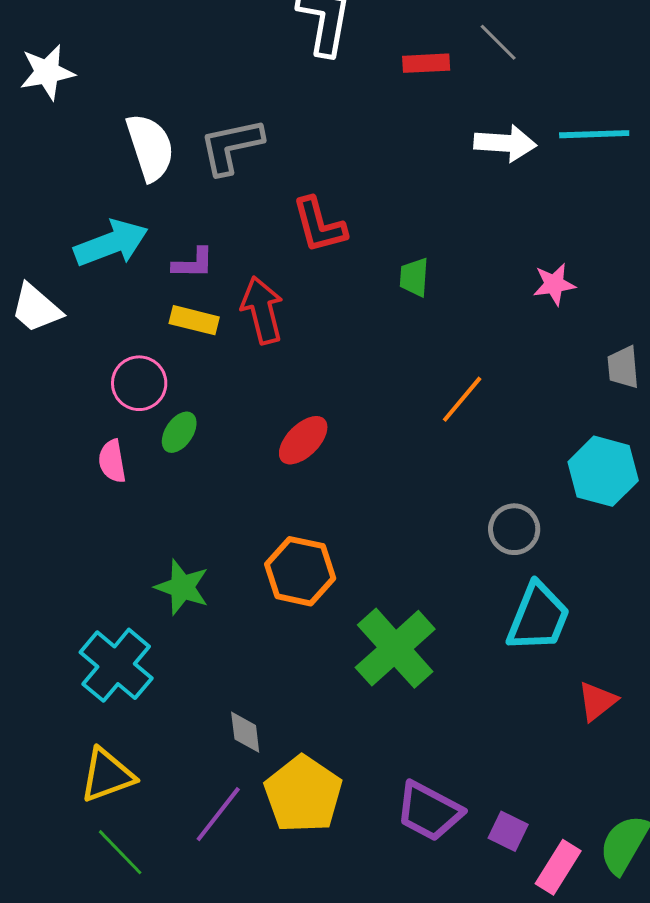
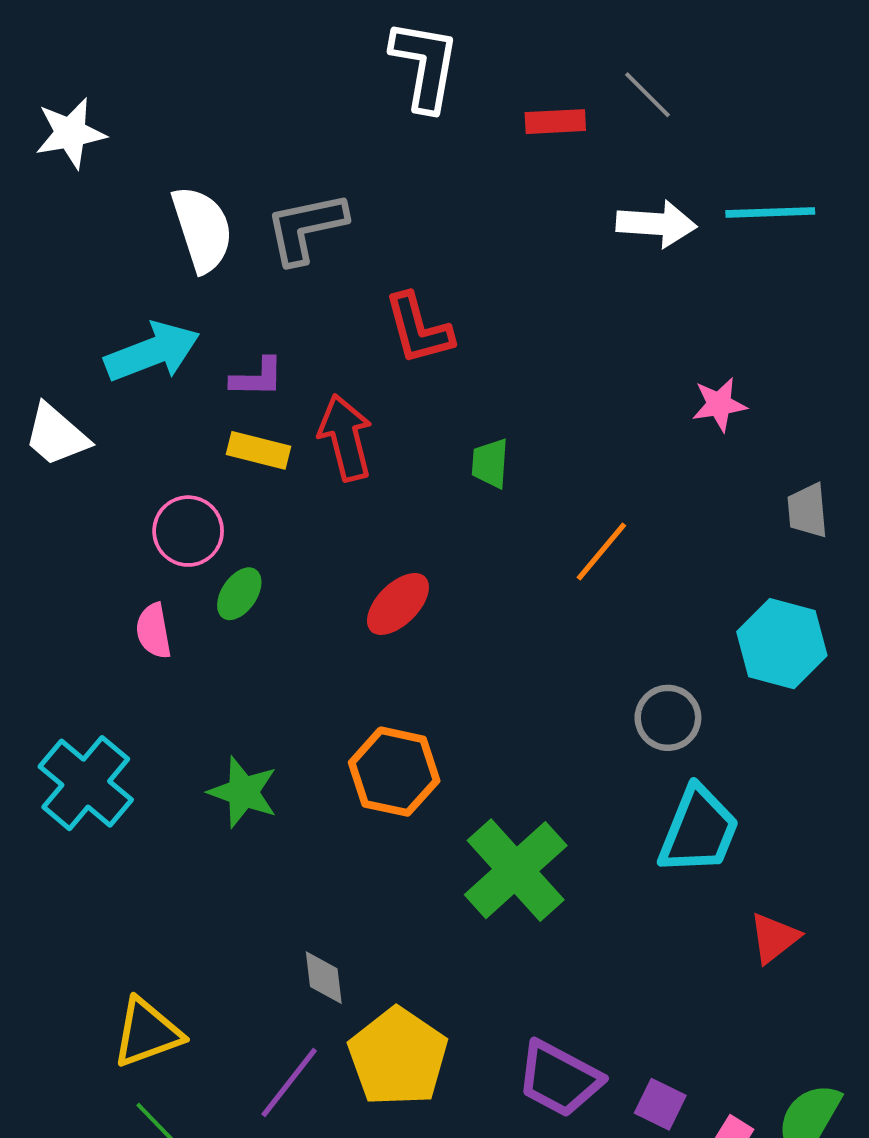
green trapezoid: (414, 277) -> (490, 463), moved
cyan cross: (116, 665) -> (86, 783), moved

